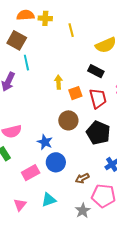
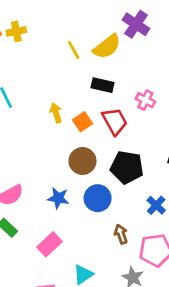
yellow line: (71, 30) -> (74, 50), moved
blue circle: (56, 162) -> (98, 198), moved
brown arrow: (82, 178) -> (121, 234), turned 112

